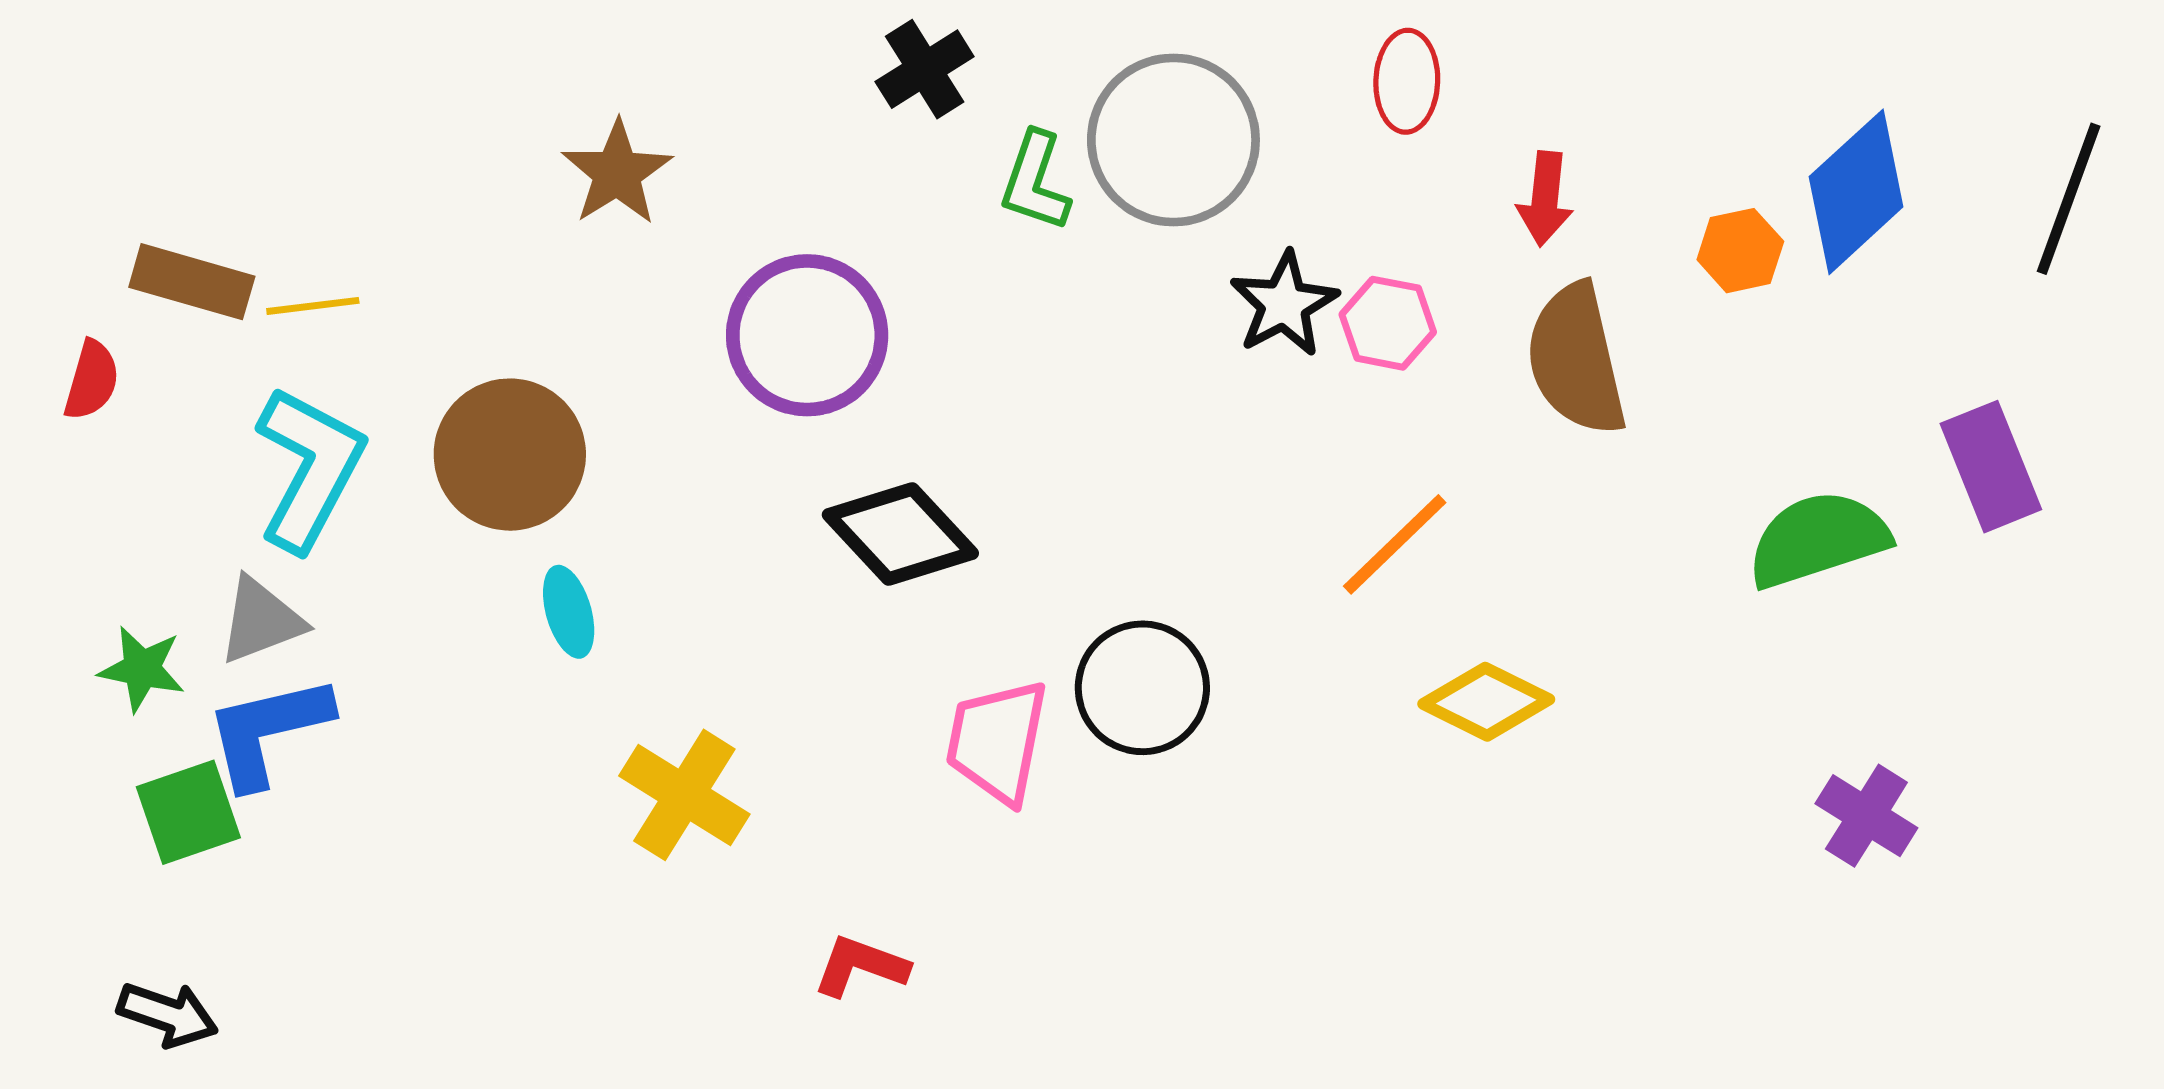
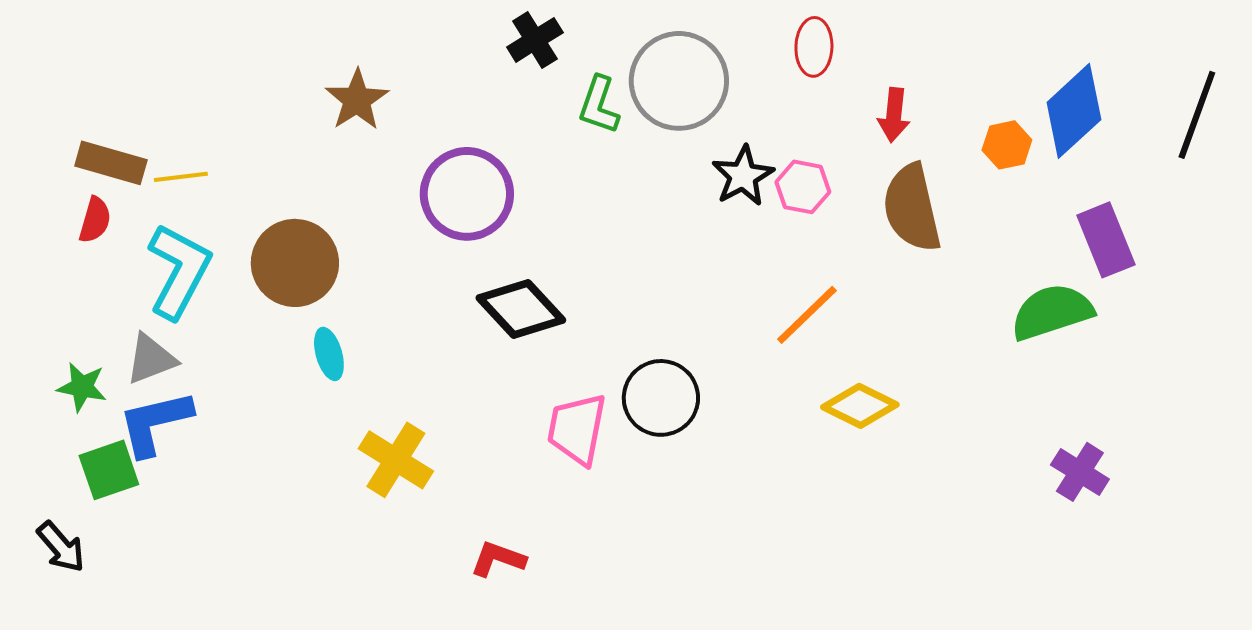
red semicircle: (92, 380) -> (95, 220), moved
purple rectangle: (1991, 467) -> (1106, 240), moved
black arrow: (168, 1014) -> (61, 547), moved, turned 30

